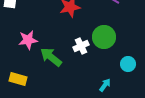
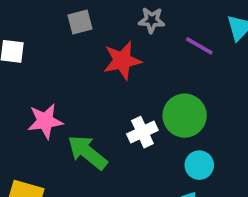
cyan circle: (128, 64) -> (199, 165), moved

